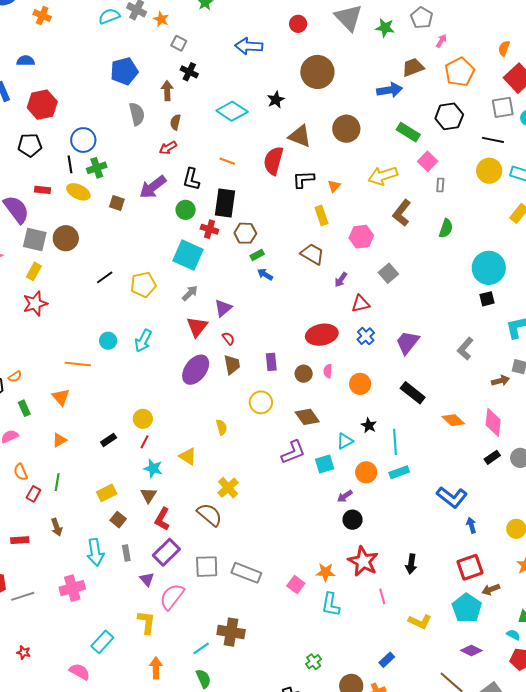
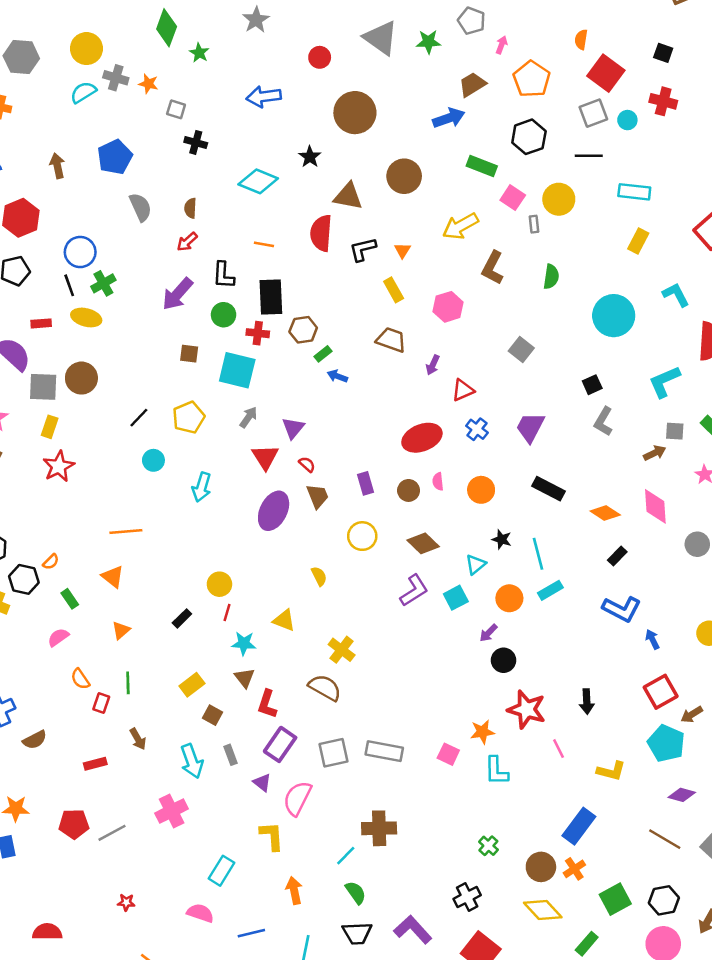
brown arrow: (167, 91) -> (57, 166), moved
yellow circle: (489, 171) -> (559, 199), moved
brown square: (117, 203) -> (189, 354), moved
gray square: (388, 273) -> (521, 349), moved
black square: (487, 299) -> (592, 385), moved
cyan circle: (108, 341) -> (153, 460), moved
black rectangle: (492, 457) -> (617, 556), moved
blue rectangle: (387, 660) -> (579, 826), size x1.8

